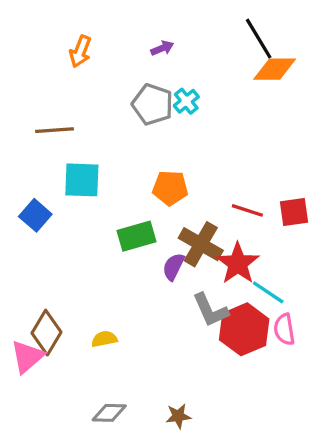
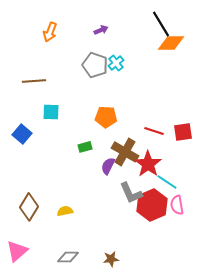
cyan square: (82, 180) -> (51, 112), size x0.7
green rectangle: (136, 236) -> (85, 147), size x0.6
pink triangle: (27, 357) -> (17, 251), moved

